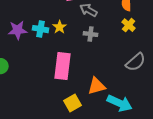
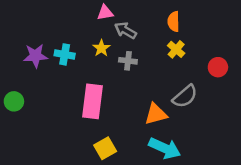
yellow star: (60, 27) -> (101, 48), moved
orange triangle: (97, 86) -> (156, 114), moved

